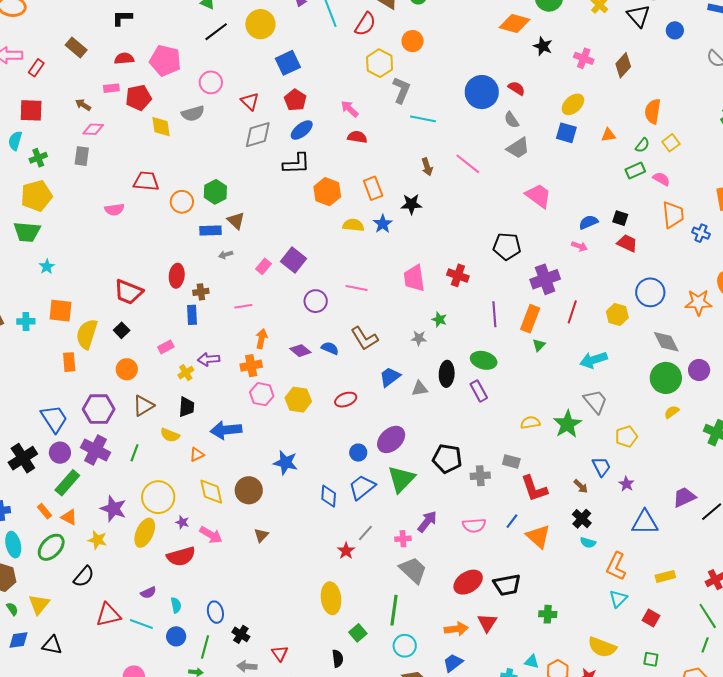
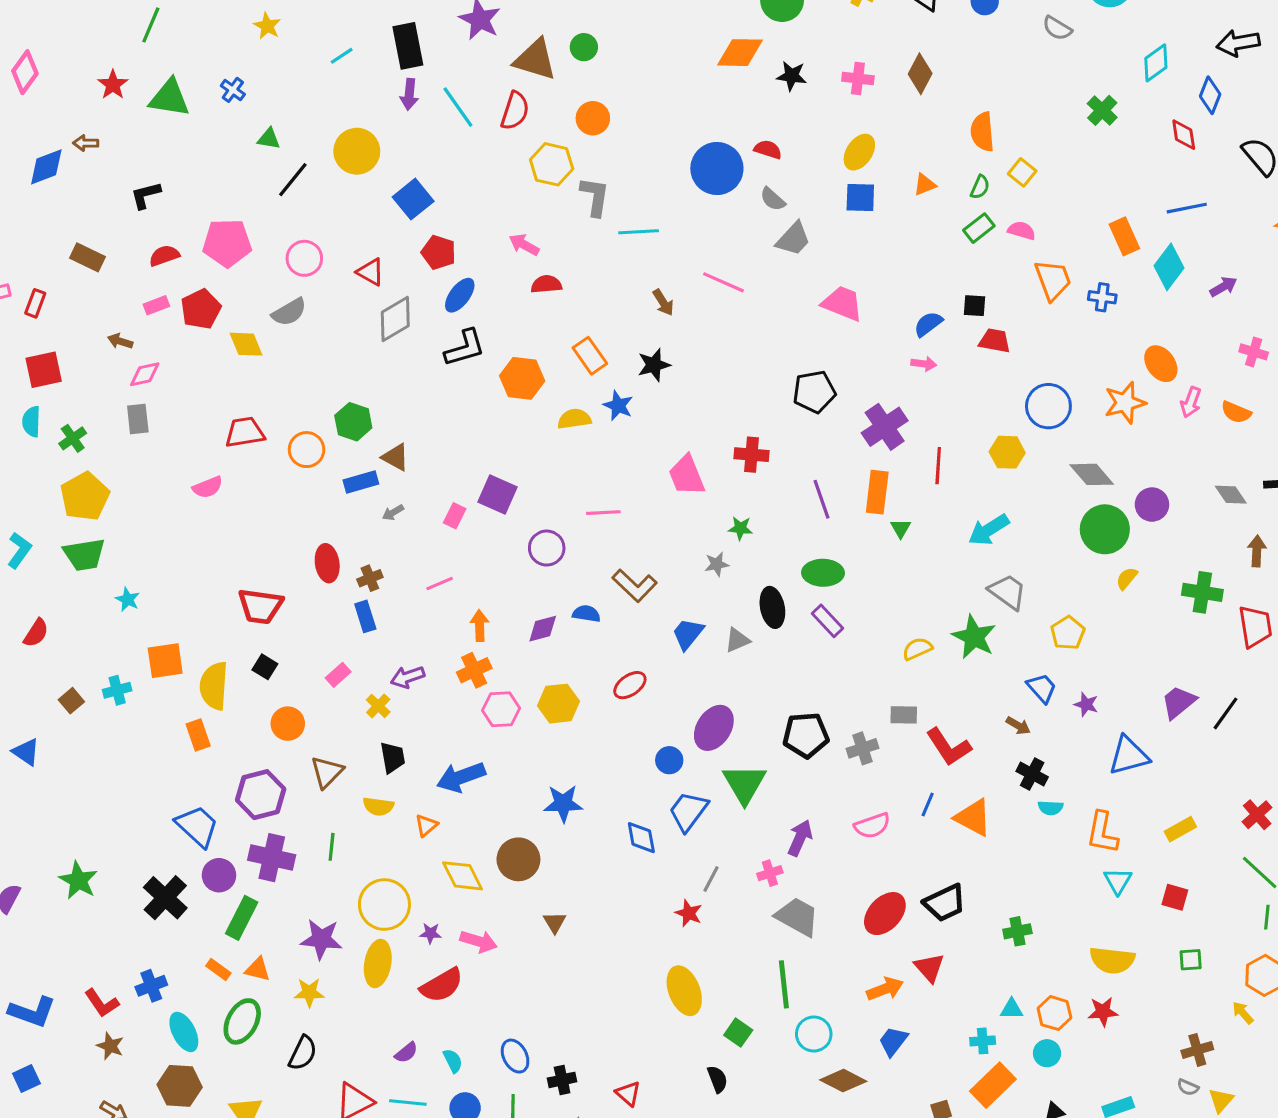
purple diamond: (300, 351) -> (543, 629), turned -40
black cross: (241, 634) -> (562, 1080), turned -30

